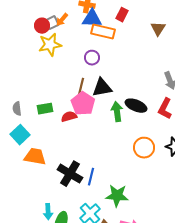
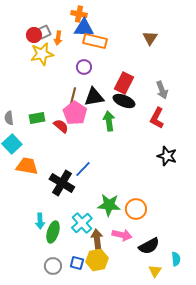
red rectangle: (122, 15) -> (124, 83), moved, size x1.5
orange arrow: (62, 20) -> (58, 38), moved, turned -32
black ellipse: (136, 106) -> (124, 101), moved
red semicircle: (69, 117) -> (61, 126), turned 56
orange circle: (144, 148) -> (136, 209), moved
blue line: (91, 177) -> (83, 169), moved, turned 30

